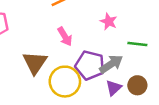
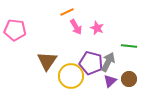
pink star: (109, 22) -> (97, 28), moved
pink arrow: (65, 37) -> (76, 27), moved
gray arrow: (111, 64) -> (108, 62), turned -30

